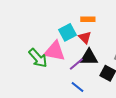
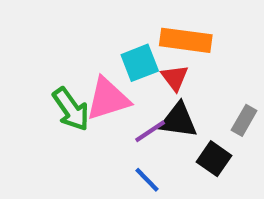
orange rectangle: (88, 19) -> (186, 40), size x1.6
pink triangle: (55, 51) -> (108, 99), turned -35

